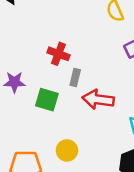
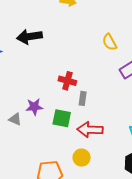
red arrow: (98, 99) -> (90, 130), moved

